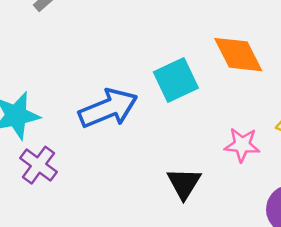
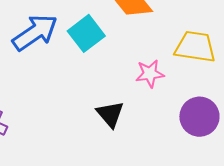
blue arrow: (108, 108) -> (35, 33), moved

